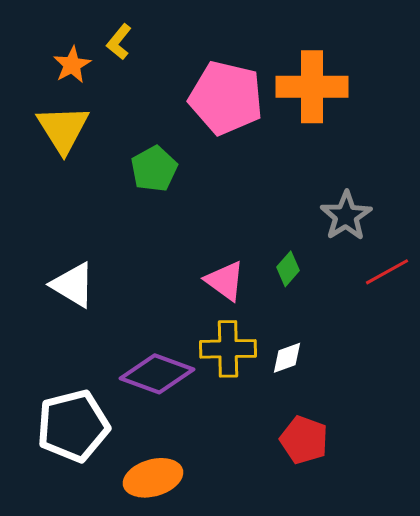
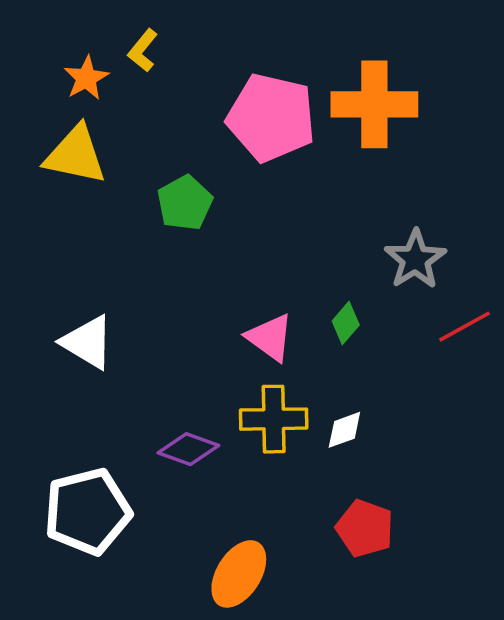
yellow triangle: (63, 129) -> (75, 155), turned -46
purple diamond: (157, 374) -> (188, 449), size x0.7
orange ellipse: (153, 478) -> (239, 574), moved, turned -42

